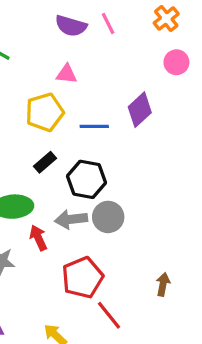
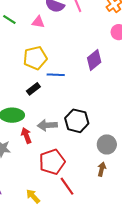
pink triangle: (67, 74) -> (38, 22), moved
blue line: (94, 126) -> (56, 75), moved
black hexagon: (87, 179) -> (77, 121), moved
gray circle: (108, 217) -> (107, 144), moved

